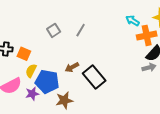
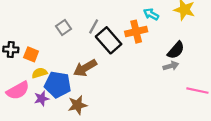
orange cross: (147, 35) -> (136, 32), moved
brown arrow: (72, 67) -> (85, 68), size x1.5
yellow semicircle: (31, 71) -> (39, 73), turned 48
black rectangle: (94, 77) -> (109, 40), moved

